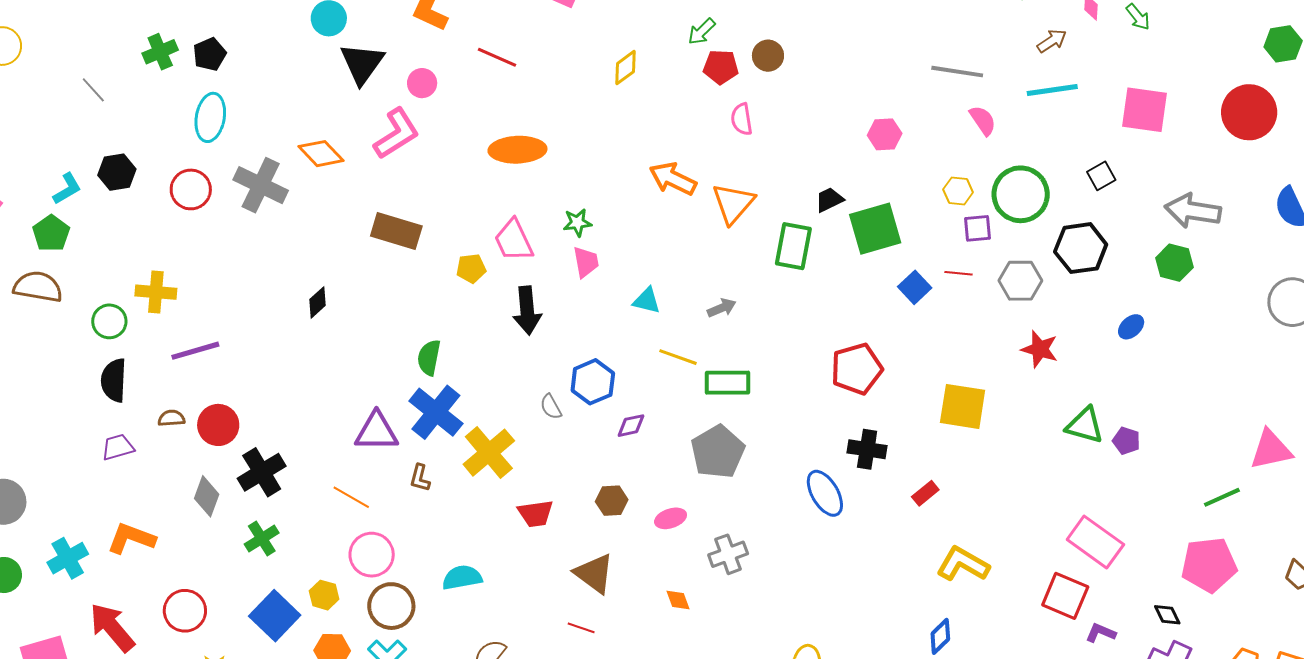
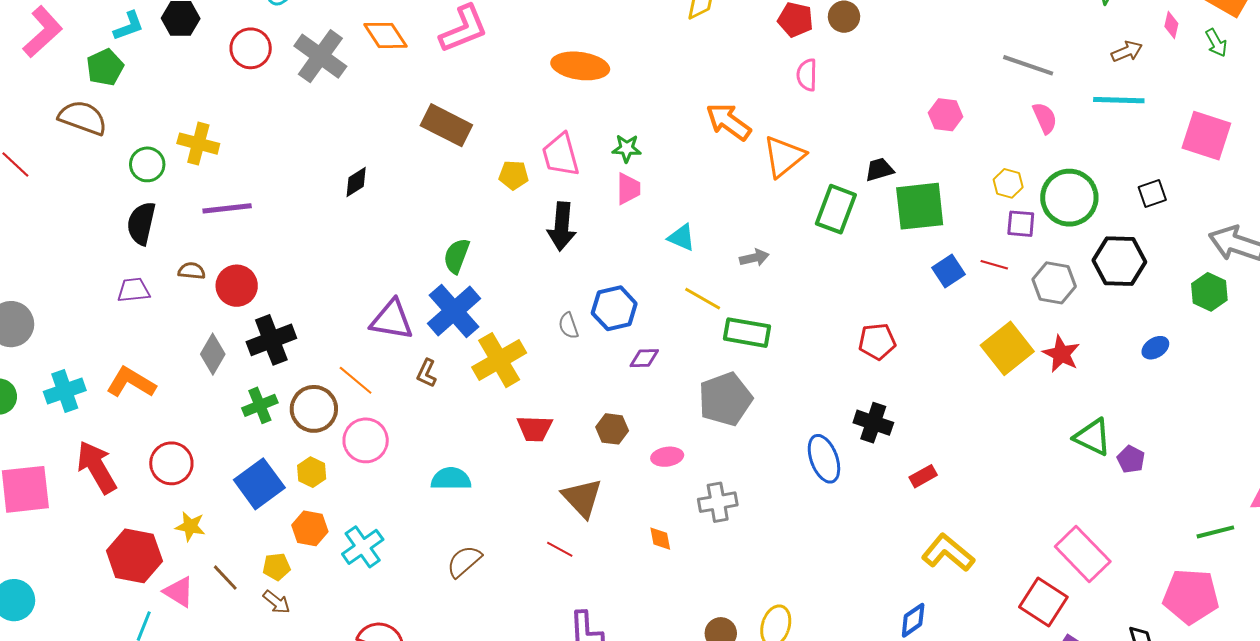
red pentagon: (857, 369) -> (877, 341), size x0.7
yellow square: (963, 406) -> (1007, 348), moved, turned 33
brown circle: (391, 606) -> (314, 409), moved

